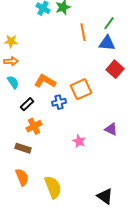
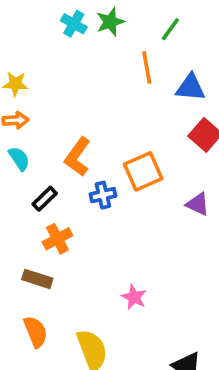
green line: (109, 23) -> (170, 29), moved
orange L-shape: (45, 81) -> (77, 157), turned -85
purple triangle: (111, 129) -> (198, 204), moved
pink star: (79, 141) -> (134, 297), moved

